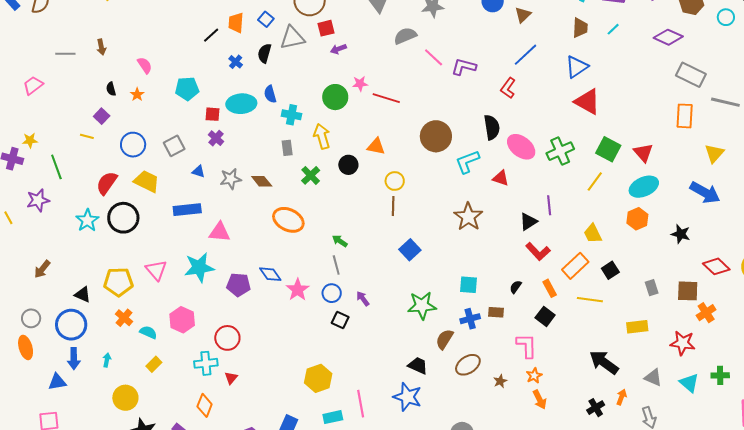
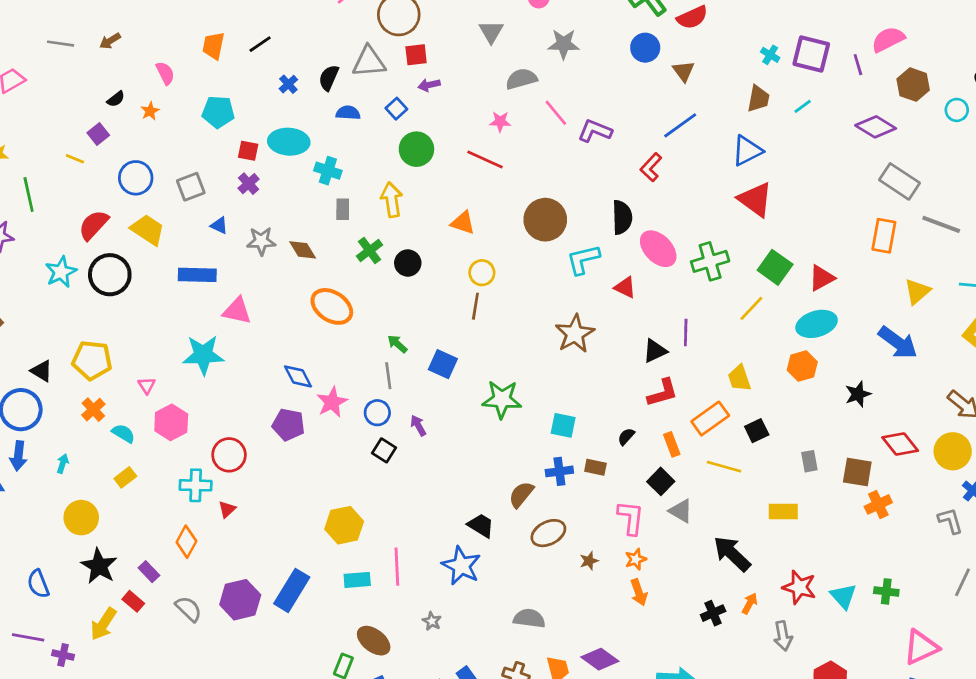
brown triangle: (523, 15) -> (684, 71), turned -30
blue square: (266, 19) -> (396, 109), moved
orange trapezoid: (236, 23) -> (213, 46), moved
brown arrow: (101, 47) -> (110, 41), turned 63
pink star: (360, 84) -> (500, 122), moved
black semicircle: (111, 89) -> (116, 99), turned -120
blue semicircle: (270, 94) -> (348, 113), moved, turned 102
cyan cross: (292, 115) -> (328, 171), moved
red triangle: (643, 153) -> (822, 278), turned 35
black circle: (348, 165) -> (408, 263), moved
black star: (681, 234) -> (858, 394), turned 30
blue square: (410, 250) -> (443, 364), moved, turned -30
red L-shape: (538, 252) -> (663, 393), turned -70
pink triangle: (156, 270) -> (147, 385), moved, size x0.6
purple pentagon: (238, 285) -> (288, 425), moved
green star: (422, 306) -> (502, 399), moved
red star: (683, 343) -> (799, 587), moved
gray triangle: (653, 378) -> (681, 511), moved

